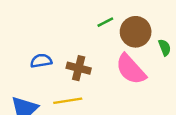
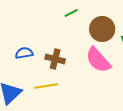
green line: (105, 22) -> (71, 13), moved

